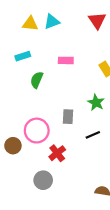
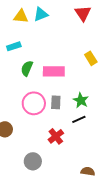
pink rectangle: (66, 60) -> (54, 71), moved, size x1.5
green star: (96, 103) -> (81, 100), moved
pink circle: (37, 131) -> (34, 103), moved
red cross: (57, 153) -> (56, 136), moved

